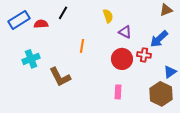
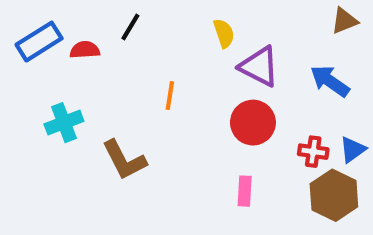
purple triangle: (125, 32) -> (259, 66), size x1.5
blue arrow: (159, 39) -> (330, 81), turned 78
red cross: (144, 55) -> (313, 152), moved

